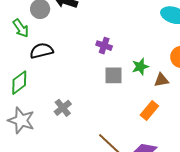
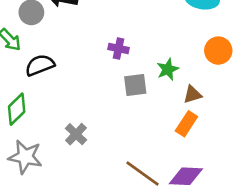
brown triangle: (161, 80) -> (192, 94), moved

